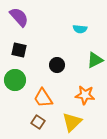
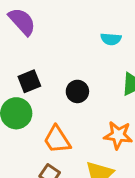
black square: (19, 50) -> (29, 81), moved, turned -35

